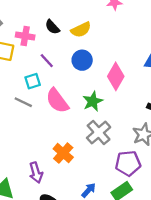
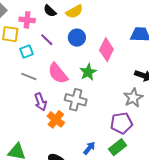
cyan square: (33, 81) -> (27, 52), moved
gray cross: (99, 133) -> (76, 100), moved, turned -30
orange cross: (63, 153) -> (56, 119), moved
purple arrow: (36, 173) -> (41, 102), moved

